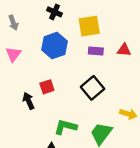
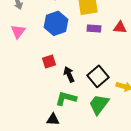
black square: (93, 88) -> (98, 76), moved
black arrow: (29, 101) -> (69, 74), moved

